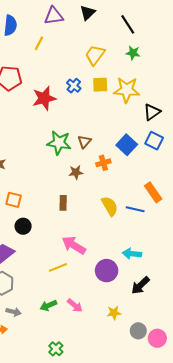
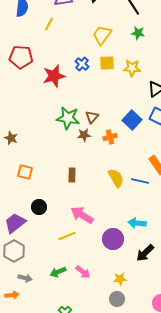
yellow star: (127, 90) -> (132, 68), size x0.7
brown star: (76, 172) -> (84, 135), moved
black circle: (23, 226) -> (39, 207), moved
gray circle: (138, 331) -> (117, 299), moved

